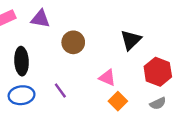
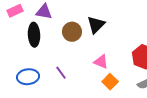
black triangle: (131, 40) -> (96, 25), moved
black ellipse: (22, 61) -> (34, 35), moved

